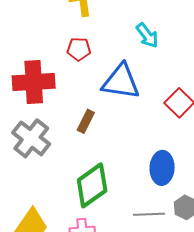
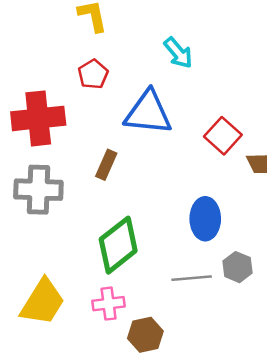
red pentagon: (79, 49) -> (93, 74), turned -30
gray cross: (31, 138) -> (38, 190), turned -33

